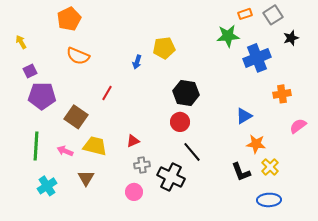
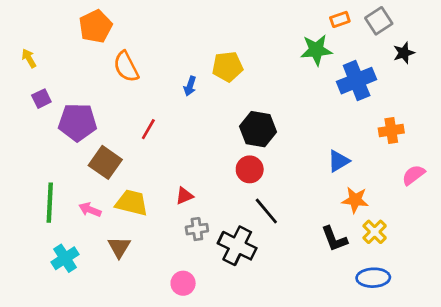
orange semicircle: (78, 56) -> (126, 67), moved, turned 40
purple pentagon: (42, 96) -> (77, 122), moved
pink circle: (134, 192) -> (183, 283), moved

